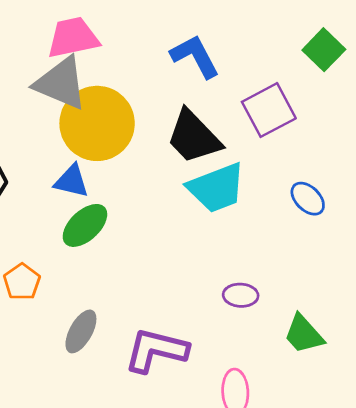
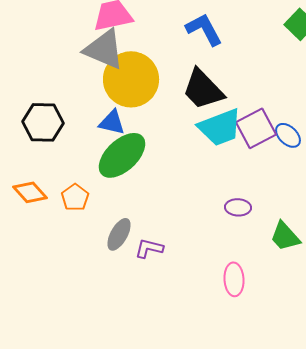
purple square: (269, 110) -> (256, 128), moved
green ellipse: (85, 225) -> (122, 155), size x1.4
purple L-shape: (156, 350) -> (149, 248), moved, size x0.6

